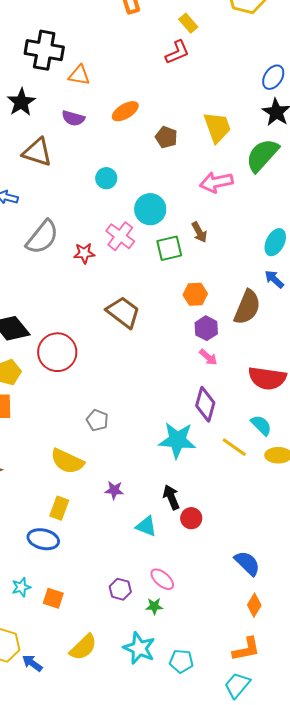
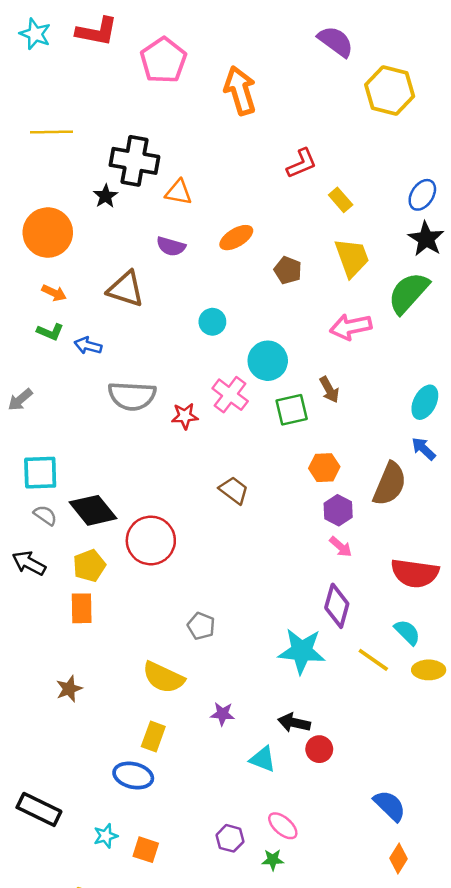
yellow rectangle: (188, 23) -> (341, 200), moved
black star: (21, 102) -> (106, 196), moved, size x0.7
gray semicircle: (42, 237) -> (132, 396), turned 54
brown trapezoid: (123, 312) -> (234, 490), size x0.7
black arrow: (171, 497) -> (294, 723), turned -55

